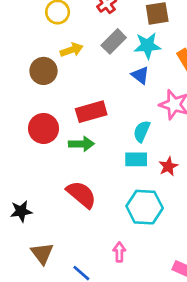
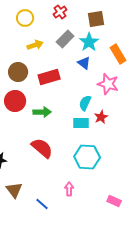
cyan star: (147, 46) -> (89, 42), turned -30
brown circle: (44, 71) -> (18, 72), moved
red rectangle: (91, 112) -> (49, 77), moved
red star: (168, 166) -> (101, 117), moved

